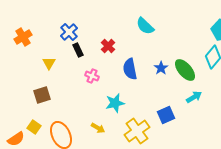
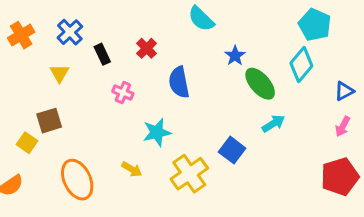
blue cross: (69, 32) -> (70, 32), moved
blue star: (161, 68) -> (235, 56), moved
blue square: (166, 115) -> (232, 150), turned -30
yellow square: (34, 127) -> (27, 143), moved

